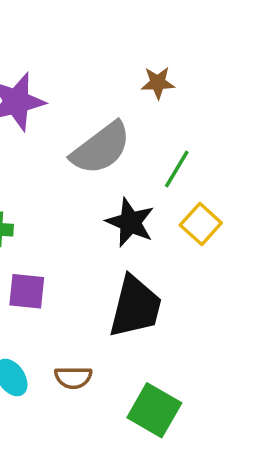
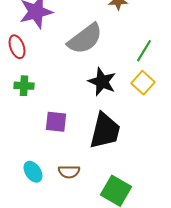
green line: (177, 169) -> (144, 51), moved
purple square: (27, 291) -> (56, 122), moved

